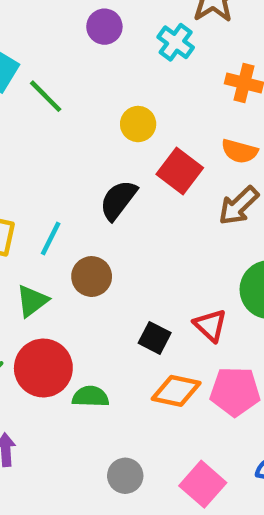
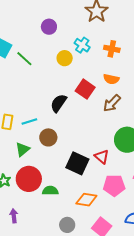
cyan cross: (176, 42) -> (82, 45), moved
yellow circle: (138, 124) -> (65, 58), moved
cyan line: (51, 238) -> (29, 121), turned 49
black square: (155, 338) -> (77, 163), size x1.6
orange diamond: (176, 391) -> (86, 200), moved

